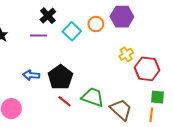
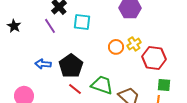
orange circle: (96, 24) -> (116, 47), moved
cyan square: (72, 31) -> (82, 22), turned -36
purple line: (38, 36) -> (50, 26), turned 56

